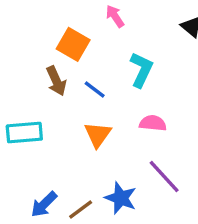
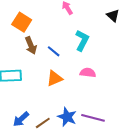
orange square: (73, 44) -> (22, 22), moved
orange triangle: (98, 135) -> (55, 78), turned 30
purple line: (164, 177) -> (93, 118), moved, turned -35

